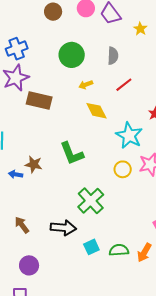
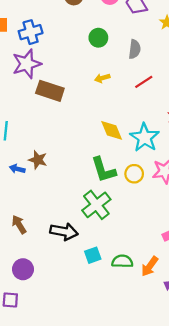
green circle: (72, 55) -> (98, 38), moved, size x0.7
yellow diamond: (96, 111) -> (112, 130), moved
green L-shape: (72, 153) -> (104, 170), moved

